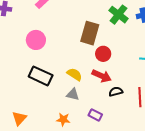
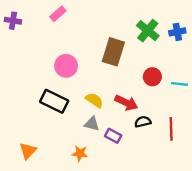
pink circle: (36, 40) -> (66, 66), moved
red circle: (103, 54) -> (152, 77), moved
purple rectangle: (95, 115) -> (113, 136), moved

